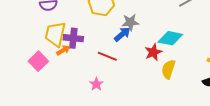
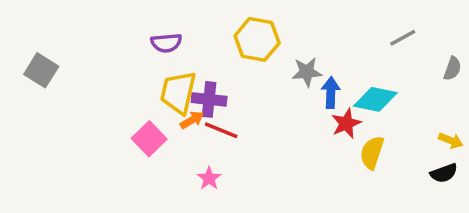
blue arrow: (122, 34) -> (331, 93), moved, turned -48
red line: (107, 56) -> (221, 130), moved
pink star: (96, 84) -> (209, 178), moved

